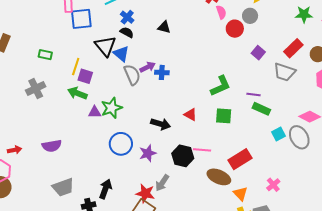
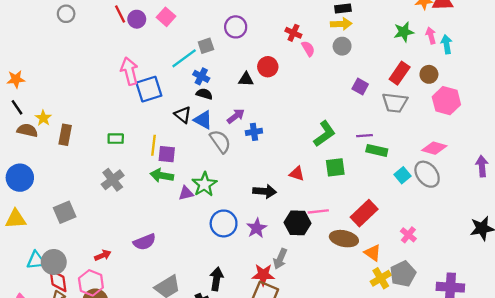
red circle: (235, 29) -> (268, 67), moved
black triangle: (105, 46) -> (183, 115), size x0.7
purple arrow: (147, 67) -> (236, 116), moved

